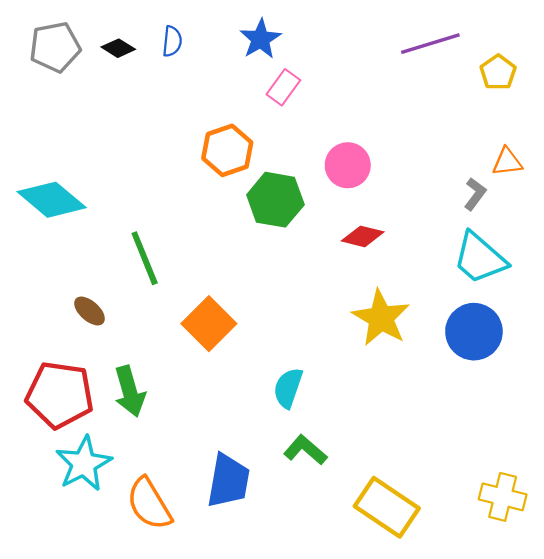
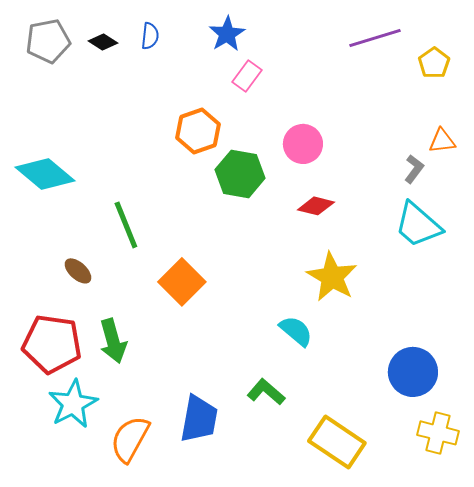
blue circle: (474, 332) -> (413, 372), moved
cyan semicircle: (288, 388) -> (296, 331), moved, turned 111
orange semicircle: (149, 504) -> (130, 439), turned 60

